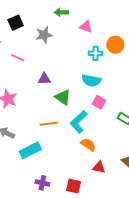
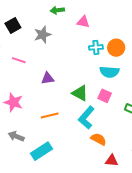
orange circle: (115, 45) -> (116, 48), moved
cyan semicircle: (91, 80) -> (109, 72), moved
green triangle: (63, 97) -> (80, 93), moved
orange line: (49, 124) -> (50, 116), moved

